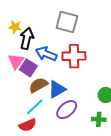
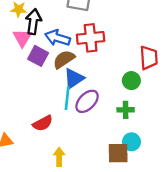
pink triangle: (16, 61) -> (22, 38), moved
brown semicircle: (38, 85) -> (64, 59), moved
cyan line: (35, 107) -> (67, 98), moved, turned -36

